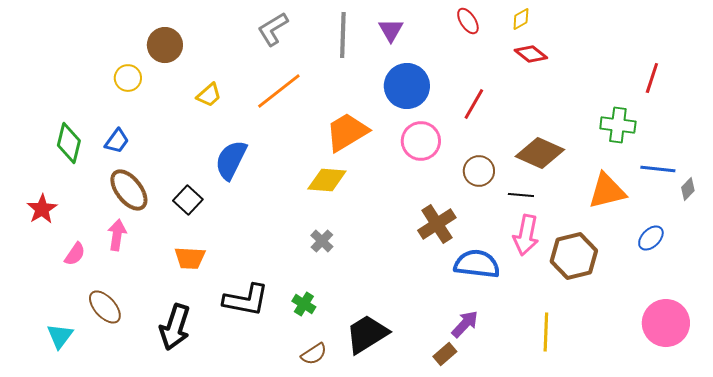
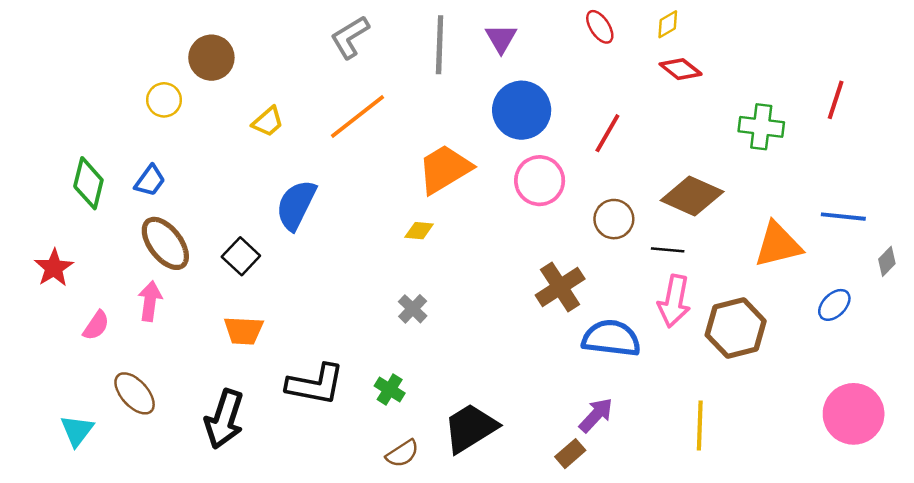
green cross: (618, 125) -> (761, 127), moved
yellow diamond: (327, 180) -> (419, 231), size x0.6
gray diamond: (688, 189) -> (887, 261), moved

